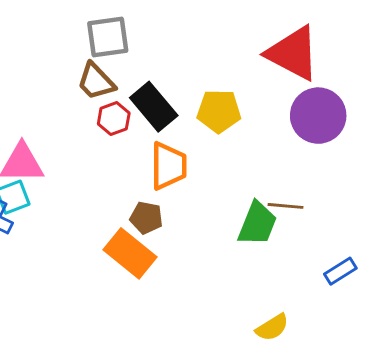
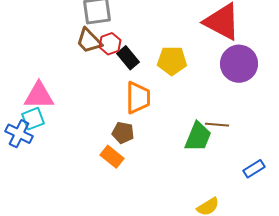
black rectangle: (154, 107) -> (128, 58), size x0.7
red hexagon: (114, 119) -> (110, 44), moved
orange rectangle: (130, 253) -> (112, 157), size x0.7

